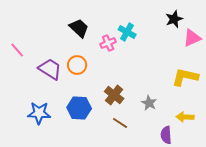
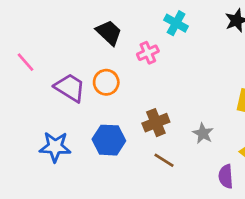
cyan cross: (127, 32) -> (176, 23), moved
brown cross: (114, 95) -> (156, 123), turned 30

